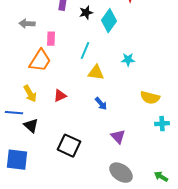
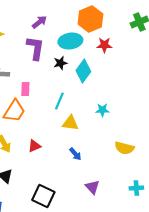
cyan cross: (162, 124) -> (136, 188), moved

